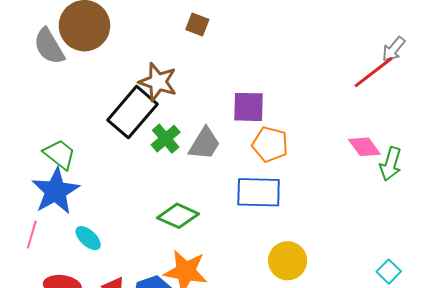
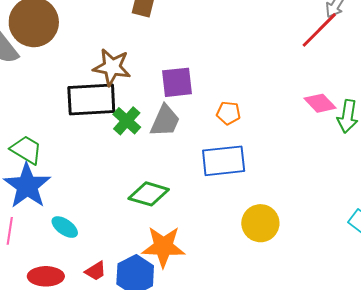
purple square: (248, 107) -> (177, 82), moved
black rectangle: (132, 112) -> (91, 99), turned 54
orange pentagon: (270, 144) -> (229, 113), size x0.7

